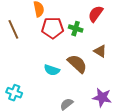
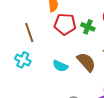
brown line: (13, 29) -> (29, 33), moved
cyan cross: (14, 93) -> (23, 60), moved

